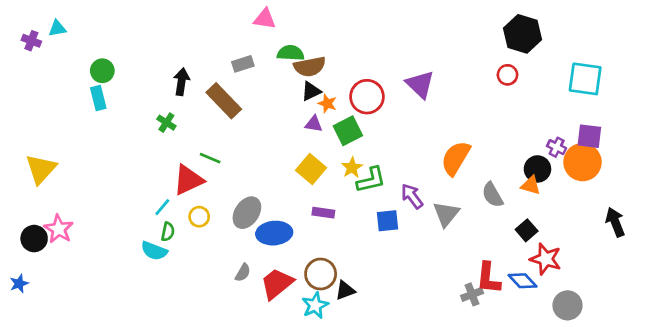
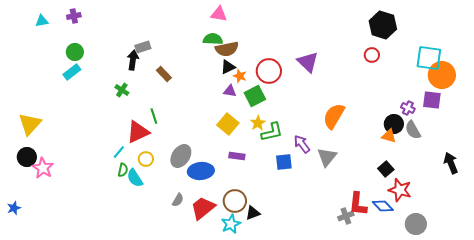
pink triangle: (265, 19) -> (219, 14), moved
purple cross: (31, 41) -> (74, 16), moved, turned -32
gray rectangle: (243, 64) -> (143, 47), moved
cyan rectangle: (98, 98) -> (72, 72), turned 66
brown rectangle: (224, 101) -> (164, 74), size x0.6
green line: (210, 158) -> (154, 116), turned 49
orange circle: (583, 162) -> (442, 75), moved
gray semicircle: (492, 195) -> (413, 130), moved
black circle: (34, 239) -> (27, 157), moved
cyan semicircle: (154, 251) -> (135, 178), moved, turned 36

